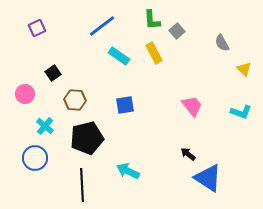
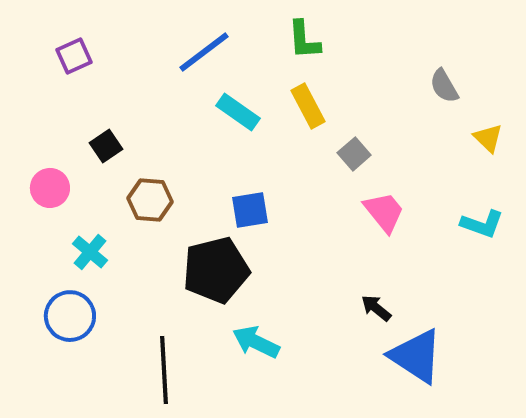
gray square: (177, 31) -> (354, 154), moved
black pentagon: (87, 138) -> (216, 270), moved

